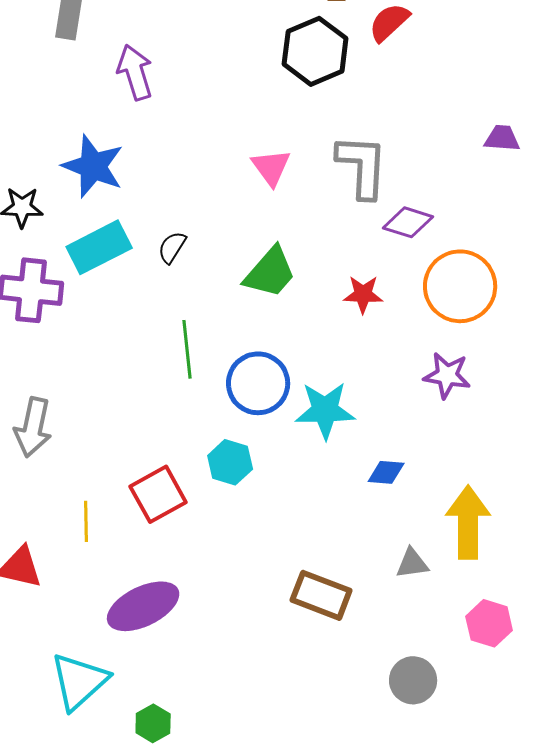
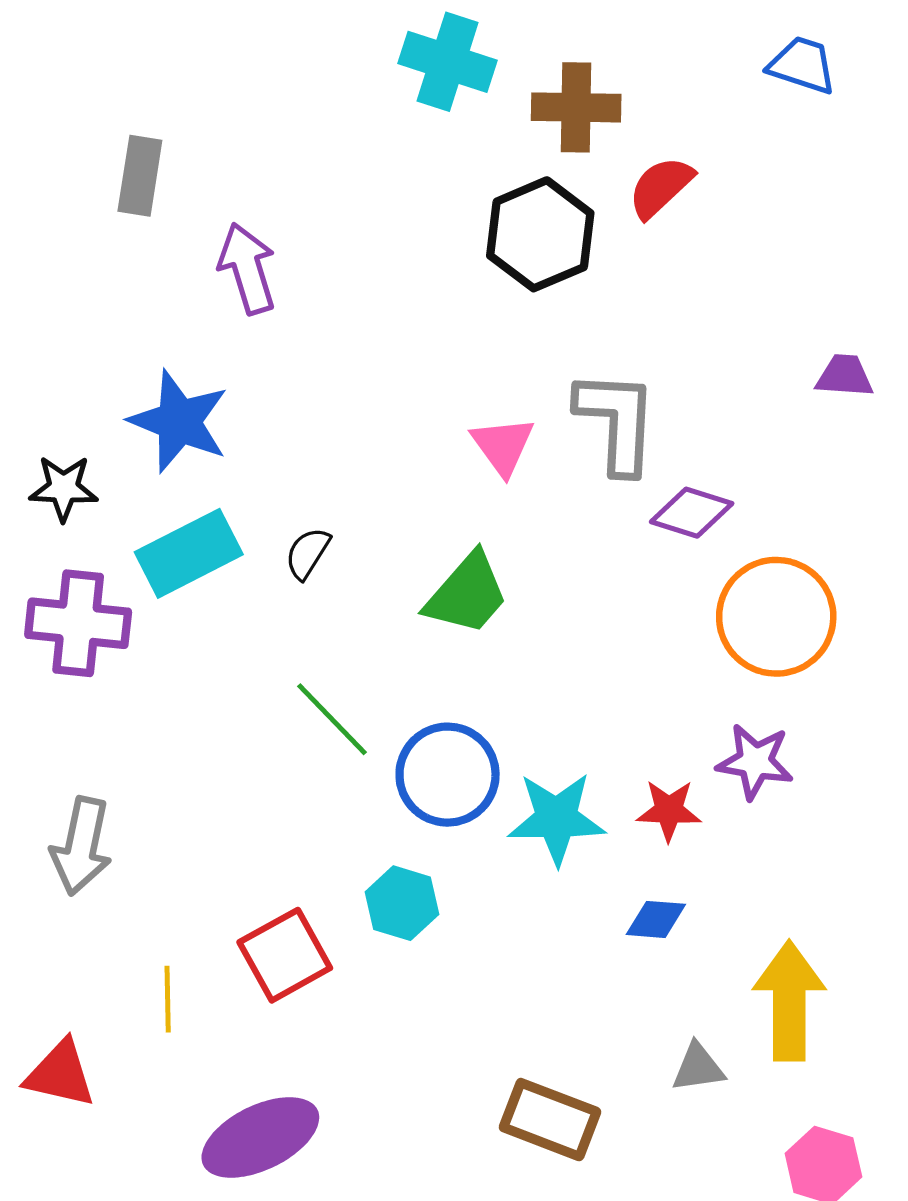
pink triangle: (271, 167) -> (503, 446), moved
red star: (363, 294) -> (669, 810), moved
green line: (187, 349) -> (332, 719), turned -38

